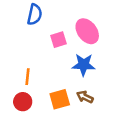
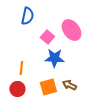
pink square: (59, 40) -> (47, 37), turned -32
blue star: (84, 65) -> (54, 58), moved

